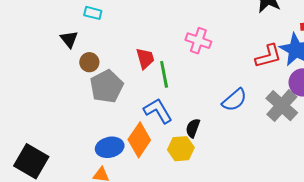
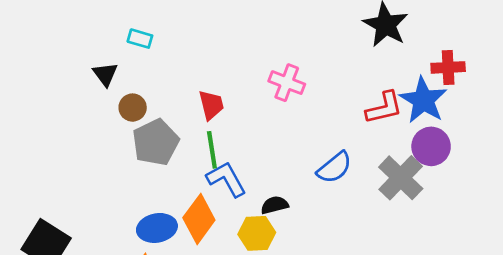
green line: (164, 74) -> (212, 150), moved
black semicircle: (193, 128) -> (275, 205), turned 54

